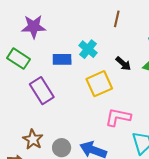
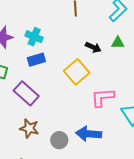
cyan cross: (88, 49) -> (34, 37), moved
brown star: (33, 139) -> (29, 128), moved

